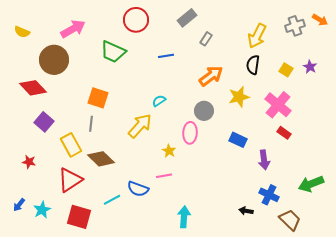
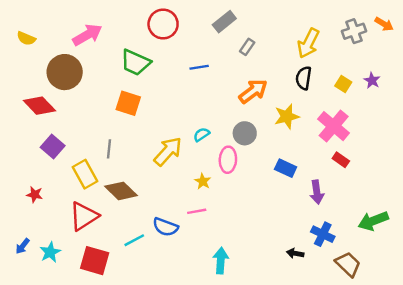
orange square: (98, 98) -> (128, 103), moved
cyan semicircle: (159, 101) -> (202, 134), moved

